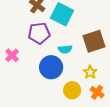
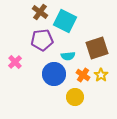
yellow star: (90, 72) -> (101, 75), moved
orange cross: (97, 92) -> (83, 75), moved

